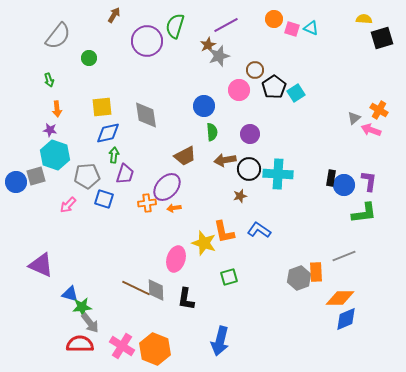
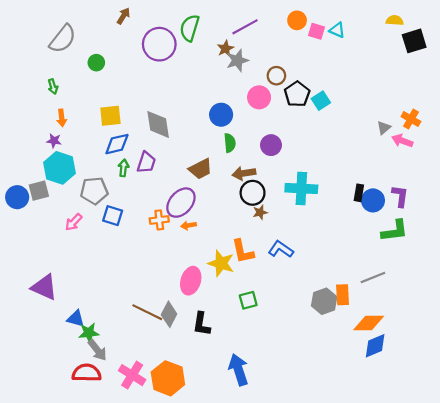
black circle: (249, 169) -> (253, 193), moved
purple trapezoid: (125, 174) -> (146, 162), moved
gray diamond: (156, 290) -> (169, 314), turned 30
blue arrow: (220, 341) -> (238, 370), turned 148

